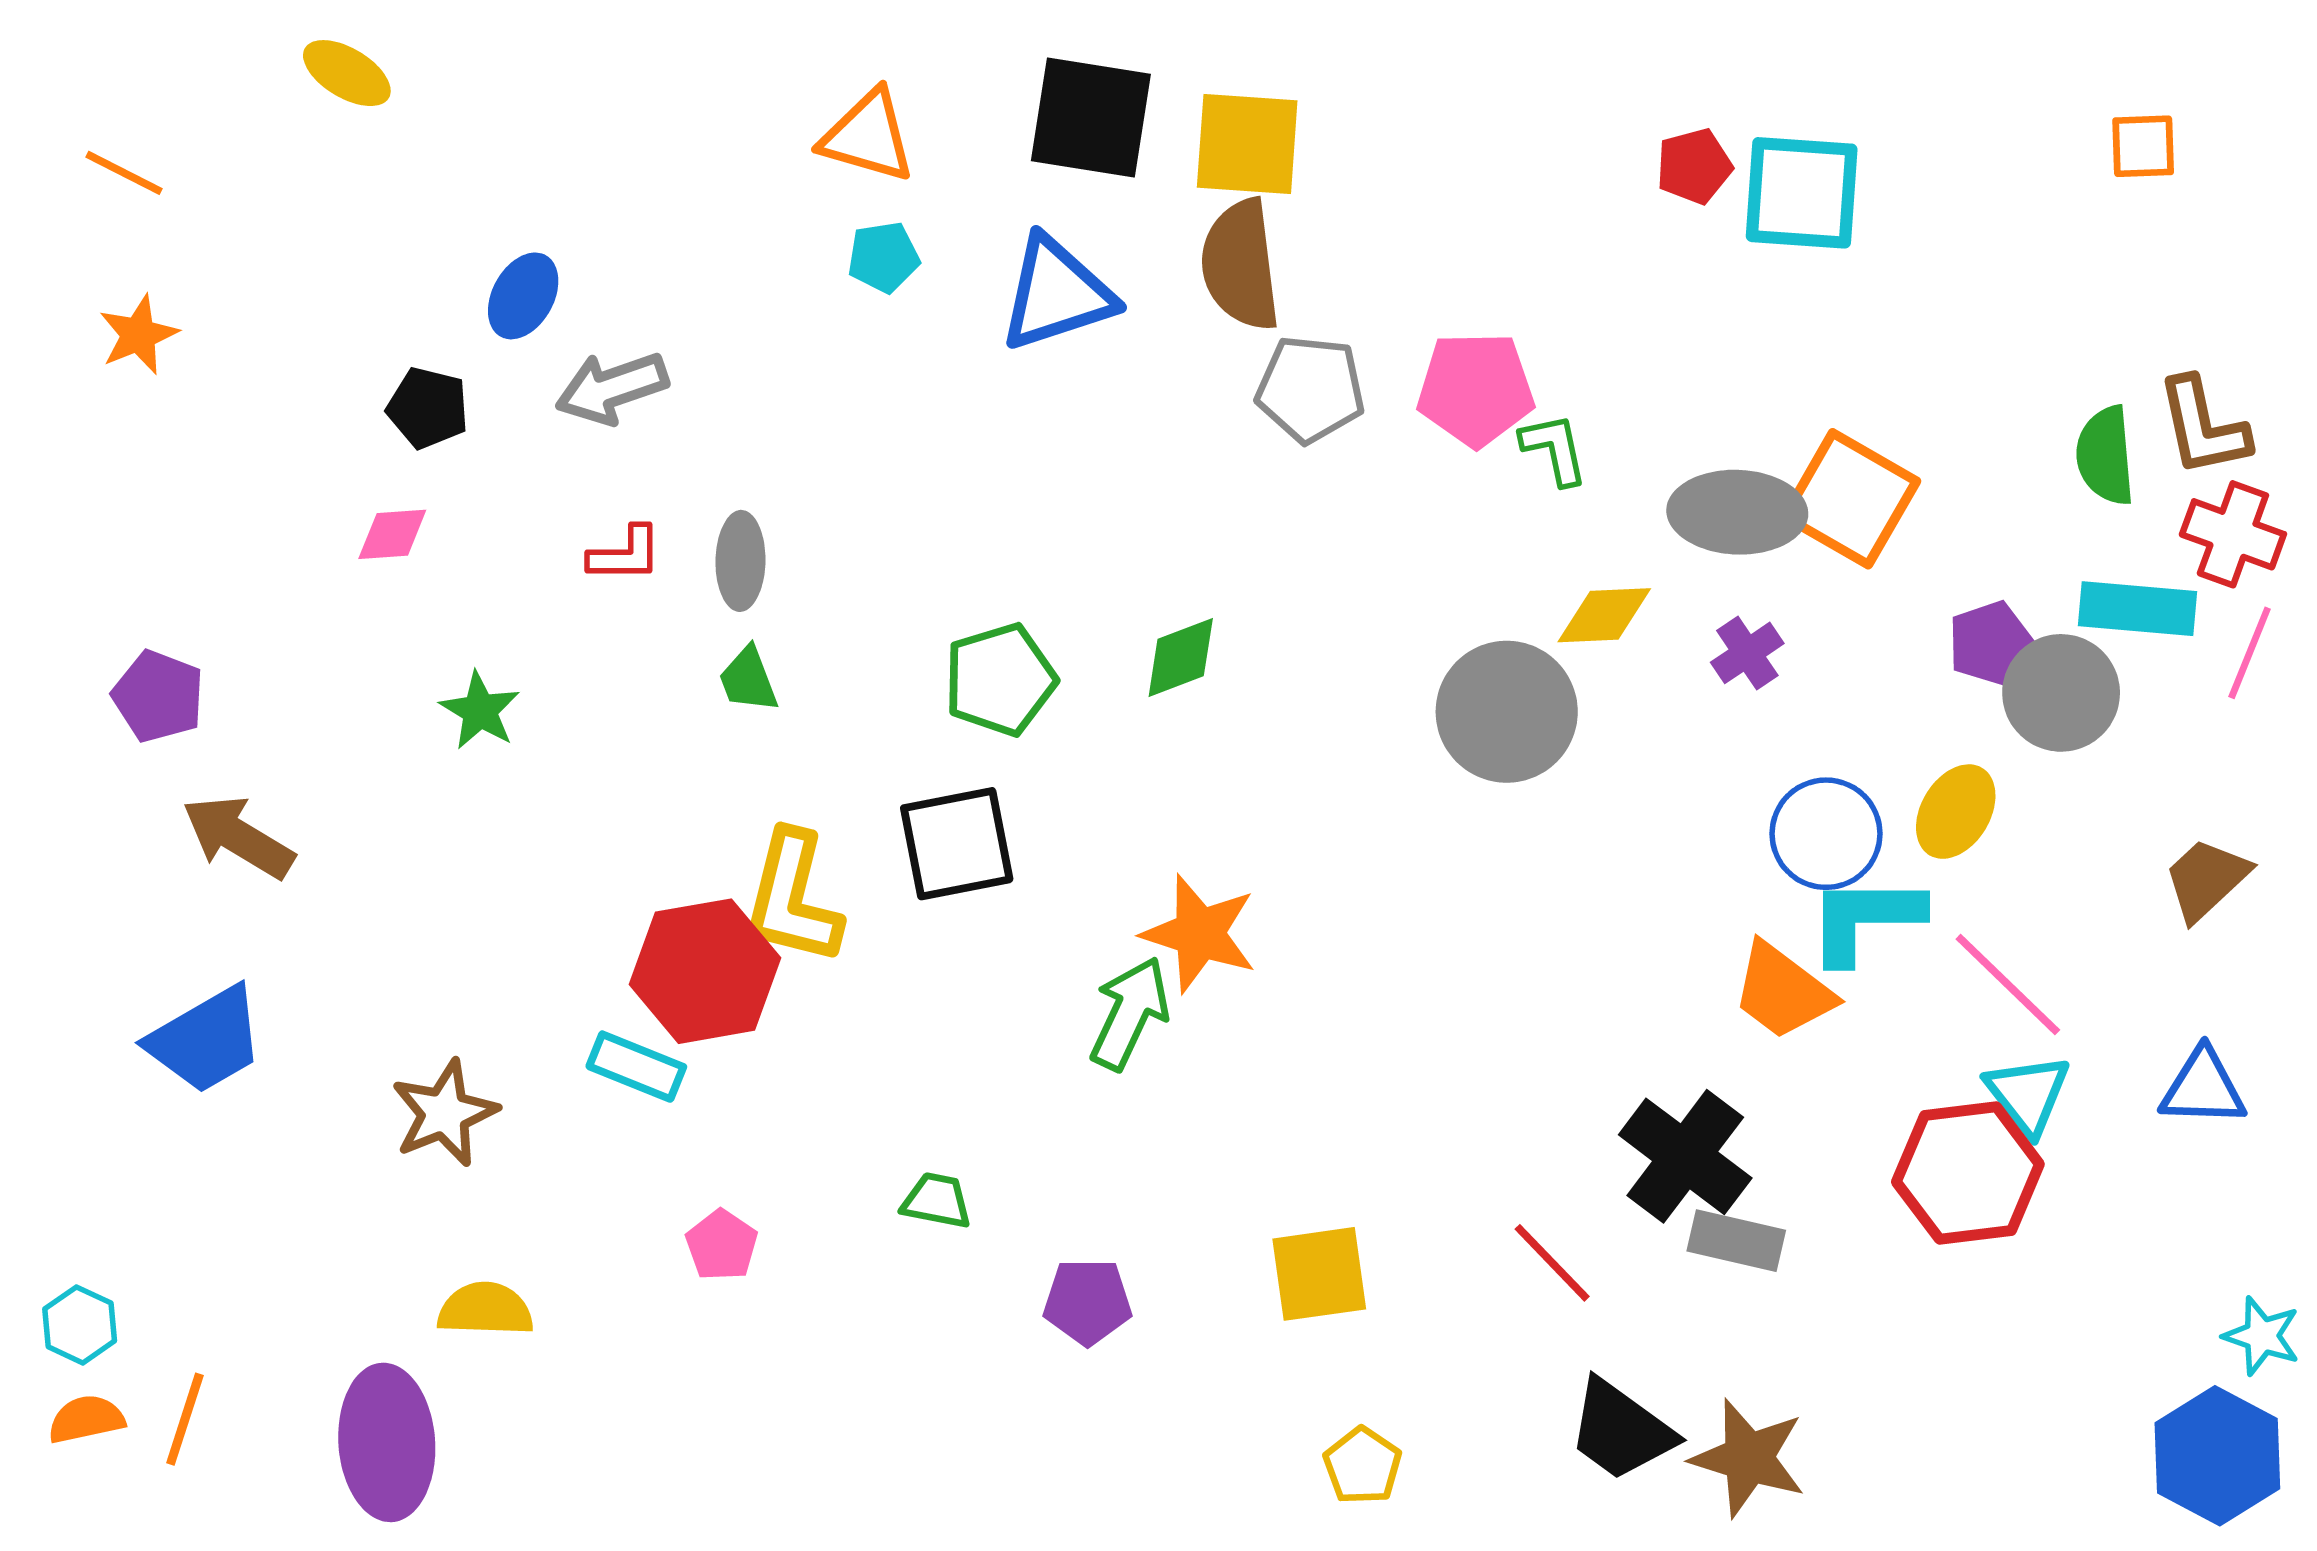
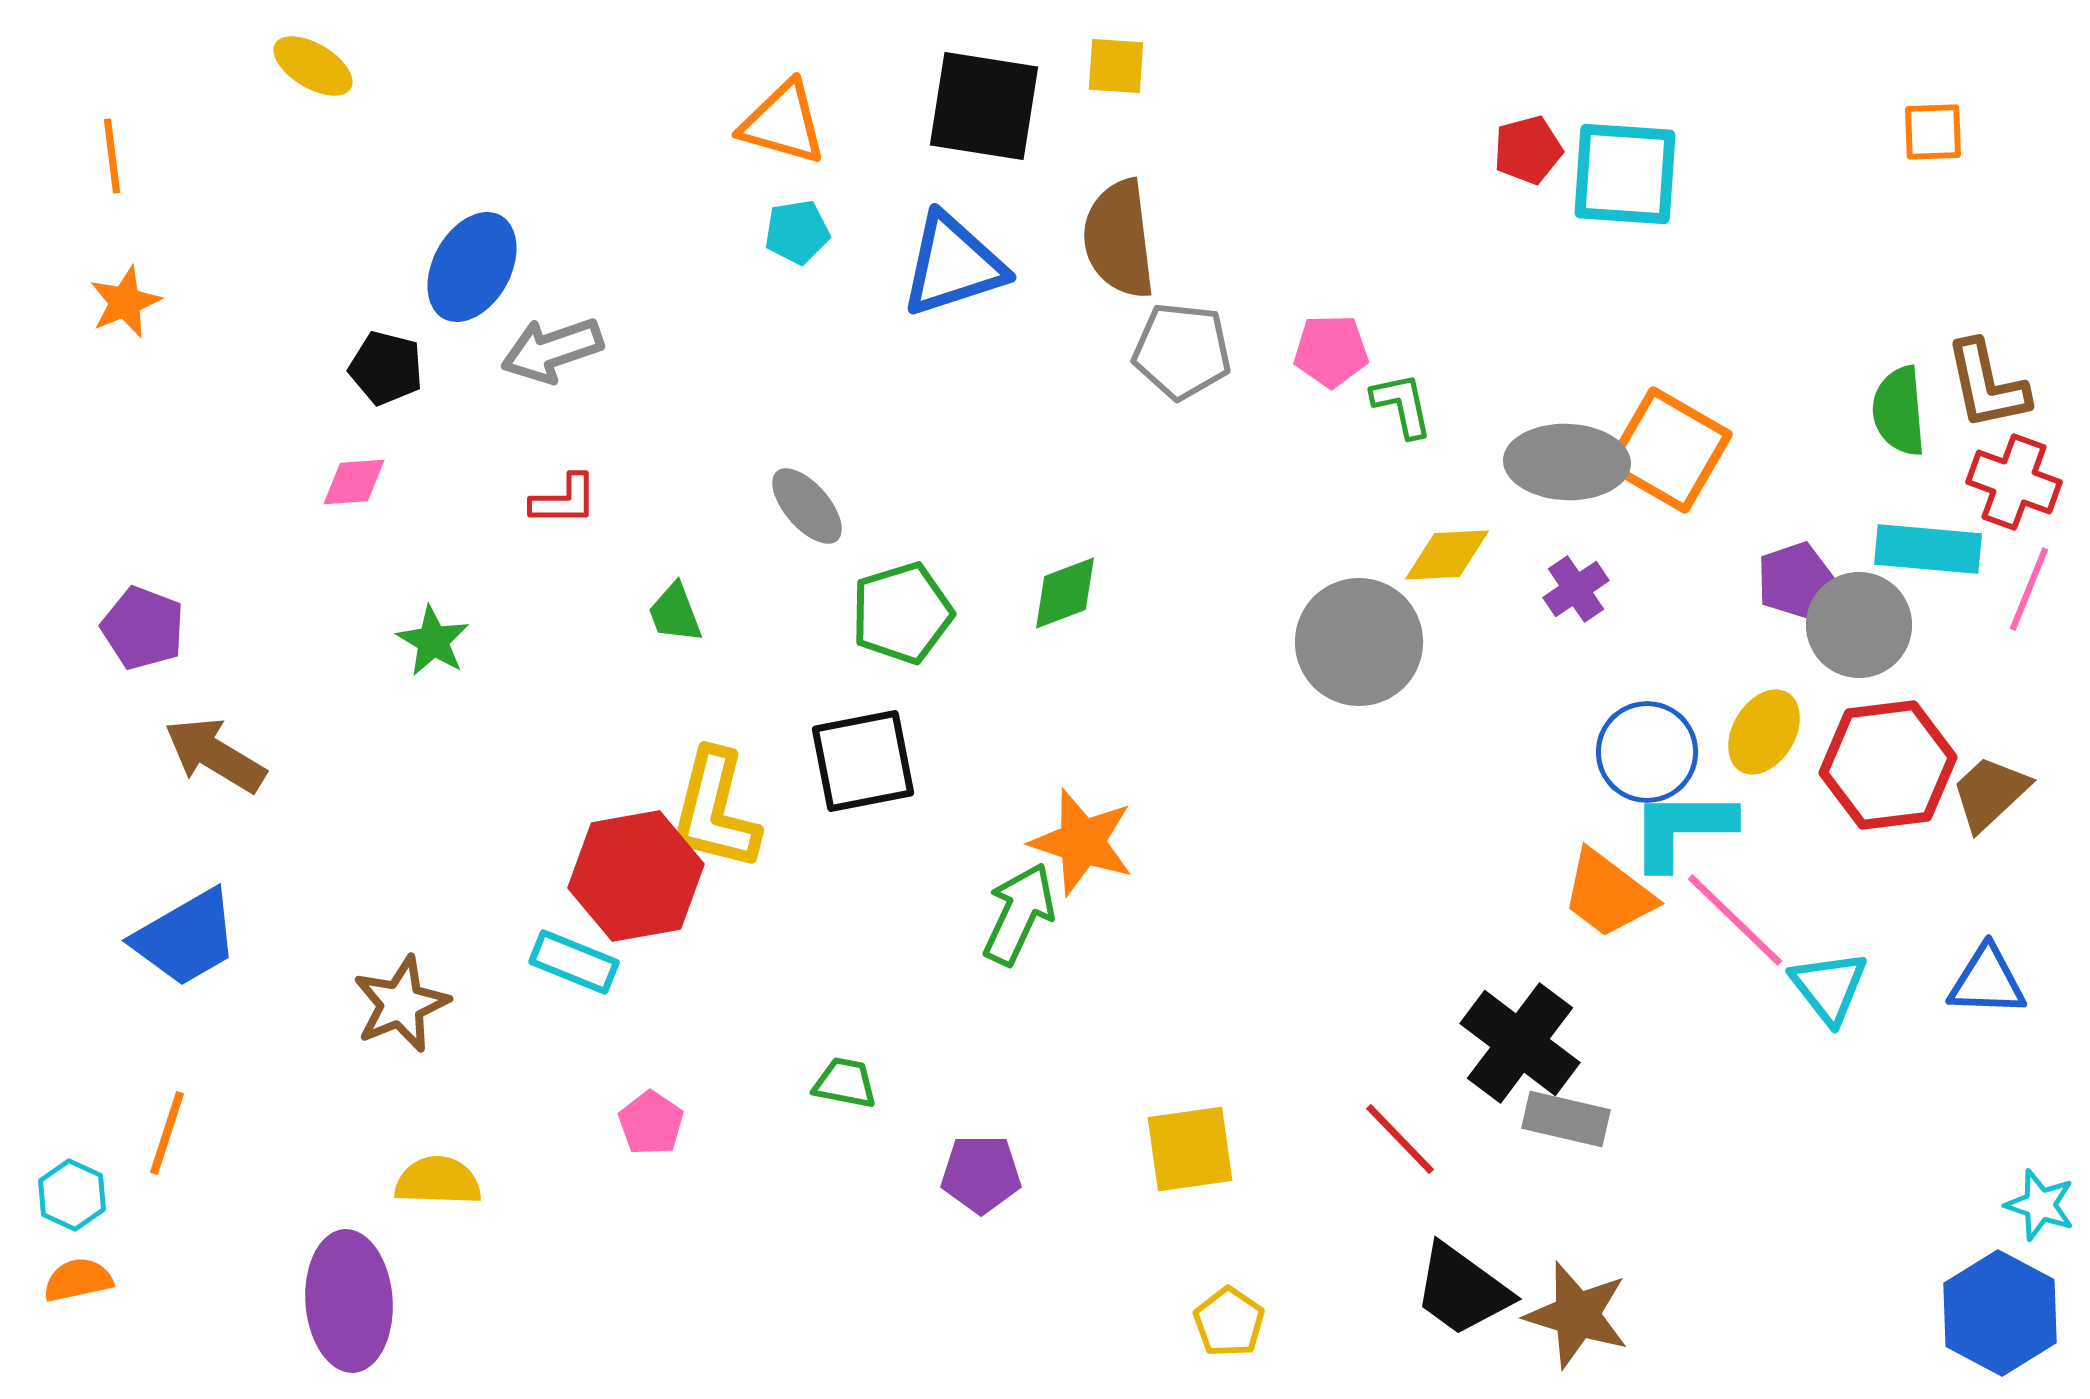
yellow square: (1247, 144) -> (1116, 66), moved, size x0.6
orange line: (124, 173) -> (112, 156), turned 56
blue ellipse: (523, 296) -> (472, 267), size x1.4
pink pentagon: (1476, 389) -> (1331, 351), size x0.7
gray ellipse: (740, 561) -> (807, 506), moved, turned -42
pink line: (2008, 985) -> (1735, 920), moved
red hexagon: (1968, 1173) -> (1888, 765), moved
orange line: (185, 1419) -> (167, 1133), moved

